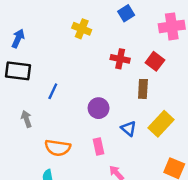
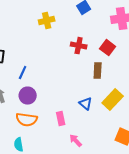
yellow cross: (82, 29) -> (47, 21), turned -35
purple circle: (99, 108) -> (28, 96), moved

